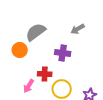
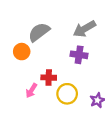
gray arrow: (78, 29) -> (84, 29), size x1.5
purple cross: (63, 53) -> (79, 55), moved

